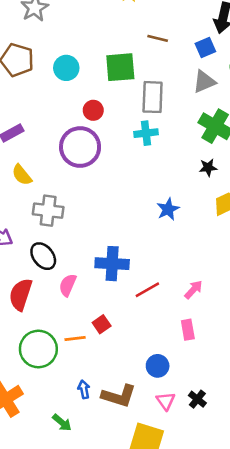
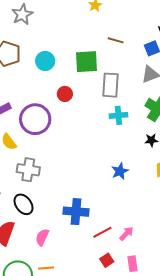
cyan cross: (146, 133) -> (118, 115), moved
purple circle: (80, 147) -> (35, 119), moved
pink semicircle: (68, 285) -> (42, 237), moved
pink arrow: (193, 290) -> (126, 234), moved
red square: (102, 324) -> (107, 260), moved

